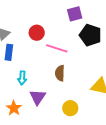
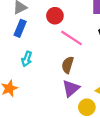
purple triangle: (38, 97) -> (71, 88), moved
yellow circle: (70, 108) -> (87, 107), moved

